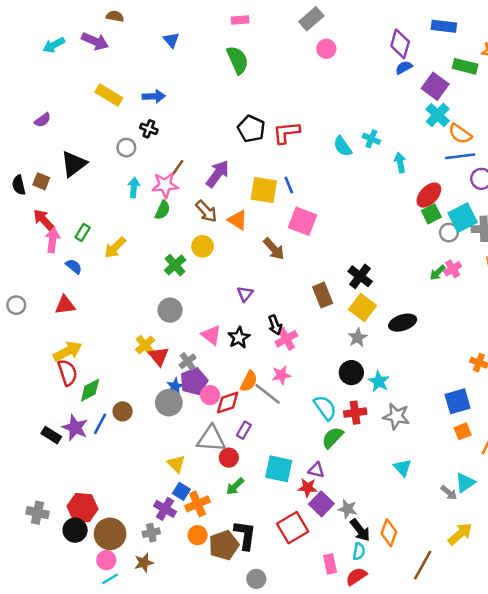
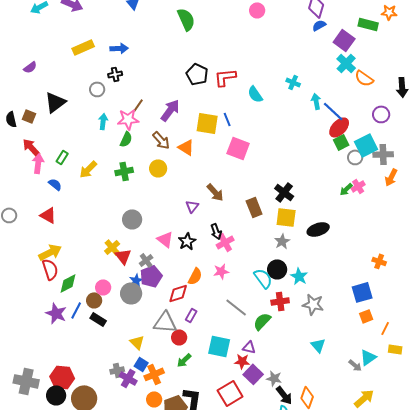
yellow rectangle: (109, 95) -> (83, 47), turned -55
black cross: (149, 129) -> (115, 74), turned -32
cyan semicircle: (343, 146) -> (255, 94), moved
blue line: (460, 156) -> (333, 111), moved, turned 50
brown arrow: (274, 249) -> (215, 192), moved
green cross: (175, 265) -> (124, 171), moved, turned 30
red triangle: (65, 305) -> (48, 215), turned 36
yellow square: (363, 308) -> (286, 217), turned -30
gray line: (268, 394) -> (236, 307), moved
pink circle: (210, 395) -> (103, 287), moved
cyan semicircle: (325, 408) -> (263, 278), moved
black rectangle: (51, 435) -> (98, 319), moved
gray cross: (38, 513) -> (26, 381), size x1.4
gray cross: (151, 533) -> (117, 370), moved

